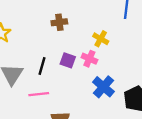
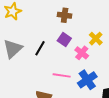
purple square: (68, 60) -> (64, 39), moved
pink line: (39, 94) -> (62, 75), moved

